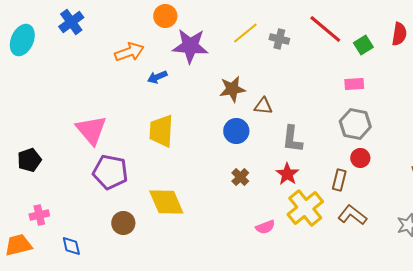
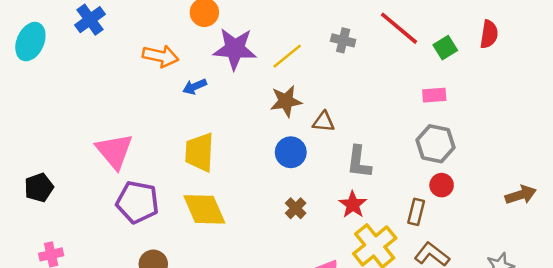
yellow line: (245, 33) -> (287, 56), moved
orange arrow: (129, 52) -> (161, 56), turned 32
yellow diamond: (166, 202) -> (204, 209), moved

